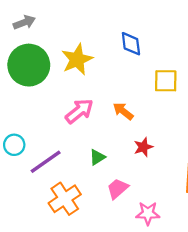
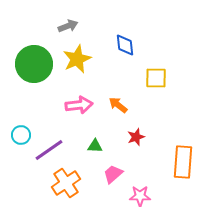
gray arrow: (24, 22) -> (68, 26), moved
pink arrow: (79, 111) -> (79, 105), turned 32
green triangle: (97, 157) -> (95, 146), turned 35

